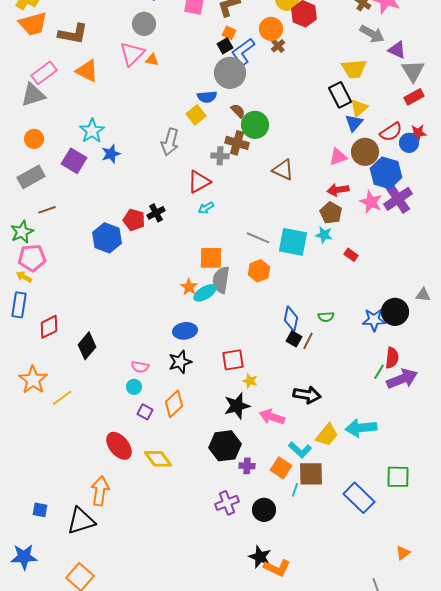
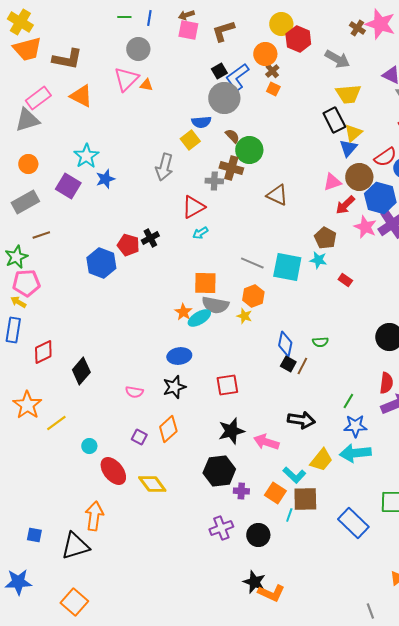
orange square: (229, 33) -> (273, 89), moved
gray arrow: (372, 34) -> (337, 59), moved
red arrow: (338, 190) -> (345, 205), moved, turned -35
gray semicircle: (221, 280) -> (215, 305), turned -88
blue star: (374, 320) -> (355, 426), moved
green line: (379, 372) -> (348, 401), moved
yellow star: (250, 381) -> (244, 316), moved
cyan circle: (134, 387) -> (89, 446), moved

